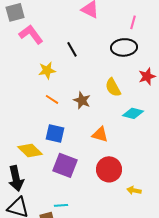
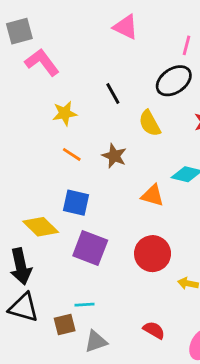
black ellipse: (124, 47) -> (174, 81), turned -30
black line: (72, 49) -> (113, 94), moved
yellow semicircle: (113, 87) -> (150, 123), moved
orange triangle: (100, 134) -> (153, 196), moved

